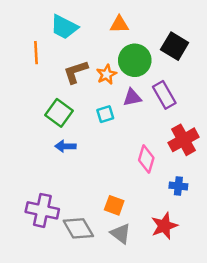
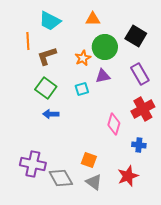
brown L-shape: (76, 72) -> (47, 56), moved
purple rectangle: (164, 95) -> (140, 74), moved

